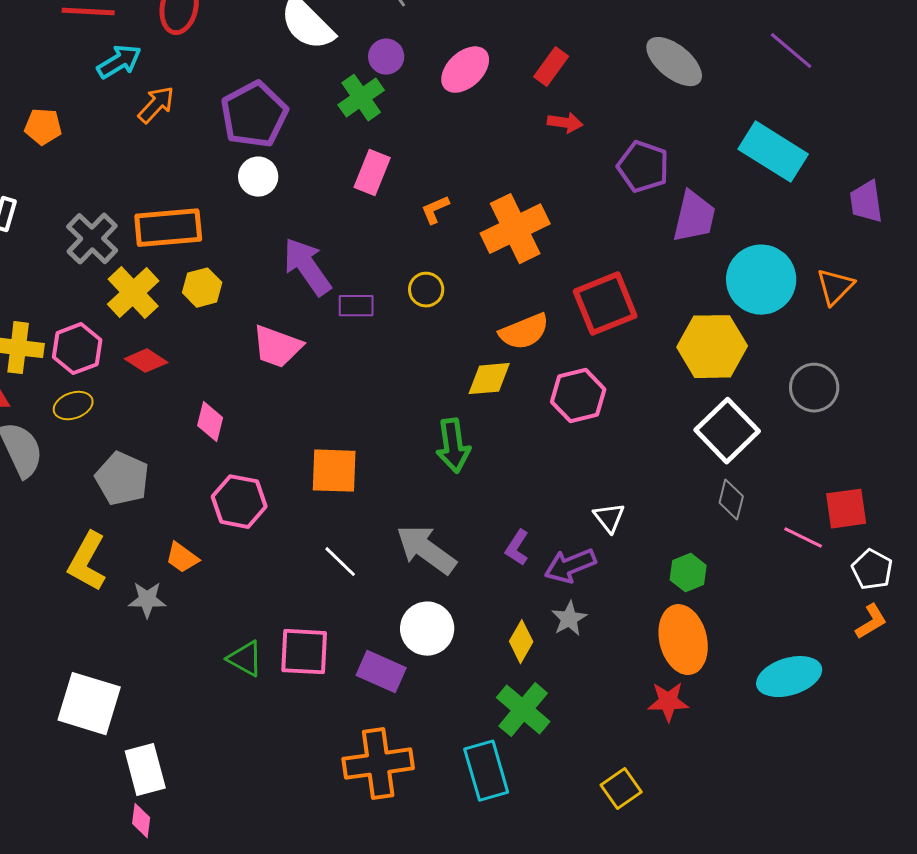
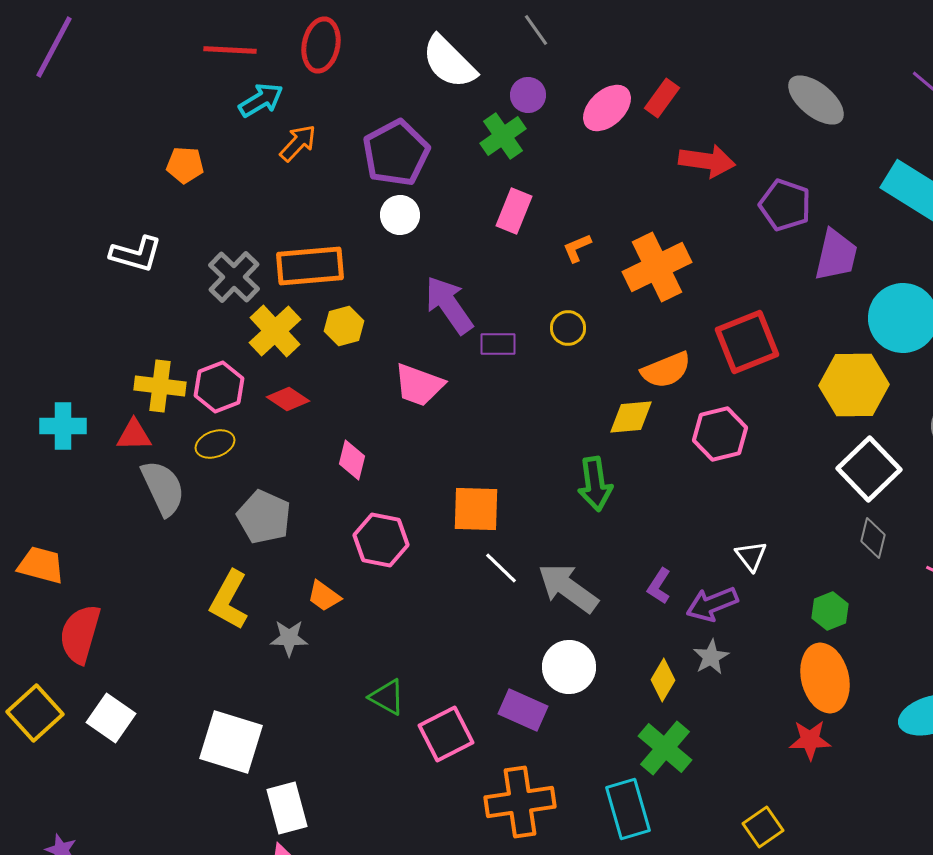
red rectangle: (551, 67) -> (662, 98), moved
red arrow: (565, 123) -> (707, 161), size x1.6
white line: (340, 562) -> (501, 568), moved
pink square: (304, 652) -> (446, 734), moved, turned -30

